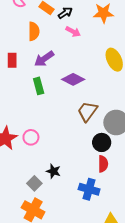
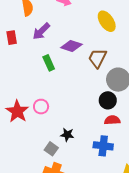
green rectangle: (39, 86) -> (49, 63), moved
brown trapezoid: (87, 111) -> (97, 58), moved
red semicircle: (103, 164) -> (112, 120), turned -84

